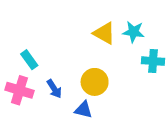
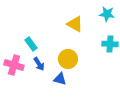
cyan star: (134, 32) -> (107, 14), moved
cyan rectangle: (29, 60) -> (31, 44), moved

